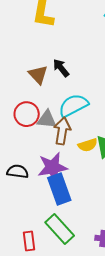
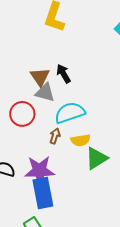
gray triangle: (47, 119) -> (45, 93), moved
brown arrow: (62, 131) -> (55, 136), size x0.6
yellow semicircle: (88, 145) -> (81, 140), moved

